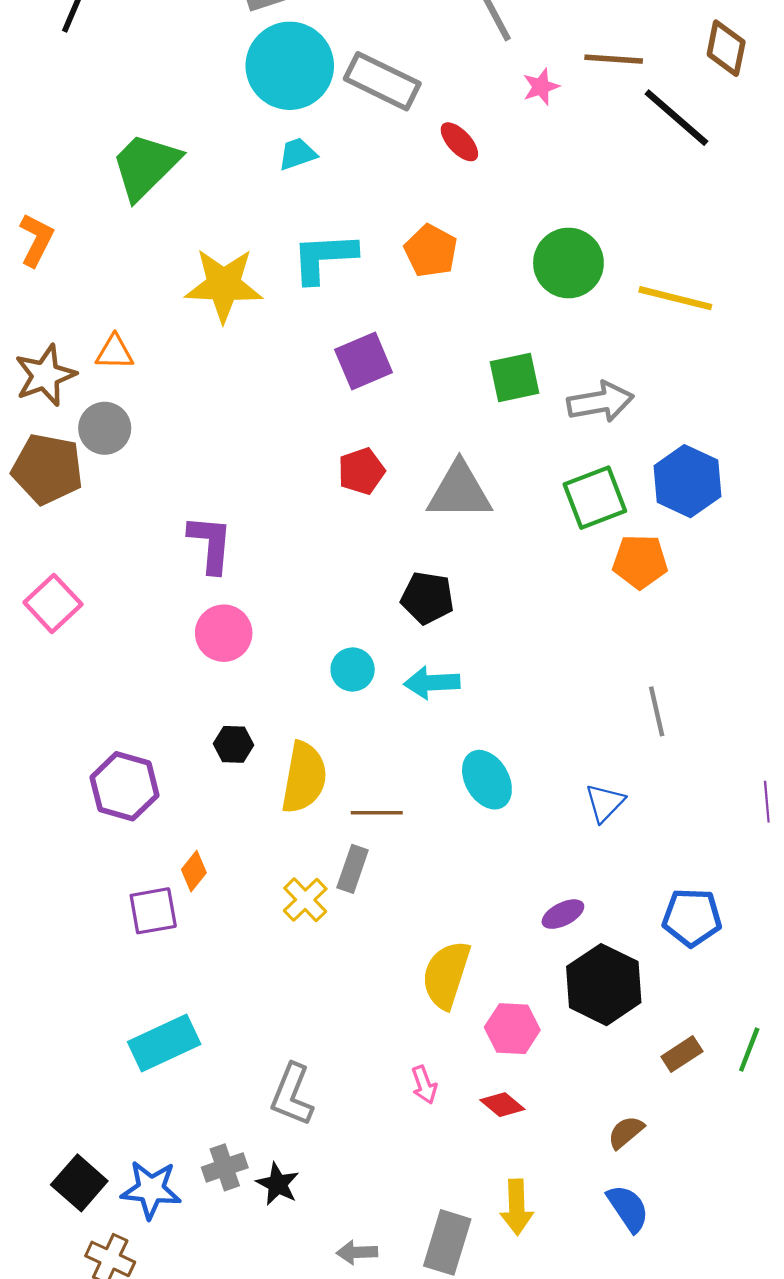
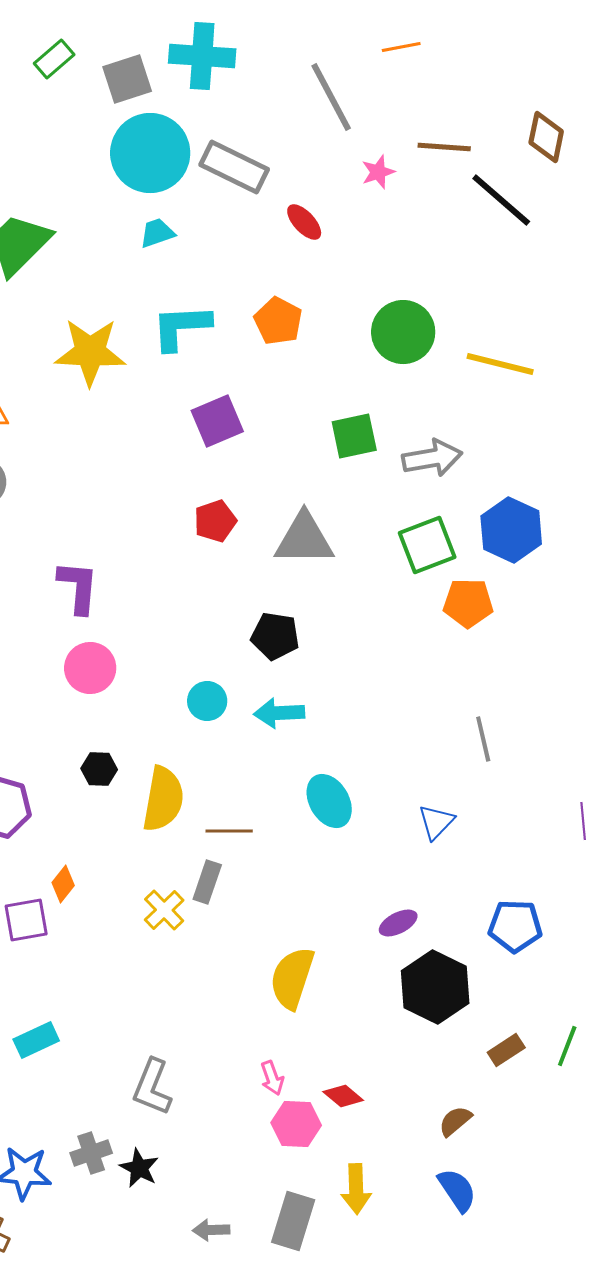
pink hexagon: (512, 1029) -> (296, 1124), moved
cyan rectangle: (164, 1043) -> (36, 1040), size x0.7

